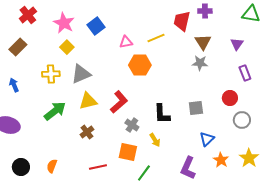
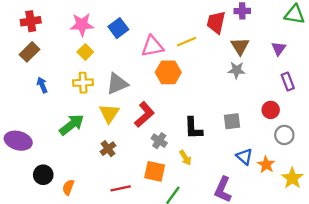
red cross: (28, 15) -> (31, 21), moved, turned 30
pink star: (64, 23) -> (82, 25), turned -30
pink triangle: (126, 42) -> (152, 46), size x1.5
yellow cross: (51, 74) -> (83, 83), moved
gray triangle: (81, 74) -> (117, 84), moved
blue arrow: (14, 85) -> (42, 85), moved
yellow triangle: (88, 101) -> (109, 113), turned -42
blue triangle: (207, 139) -> (245, 157), turned -35
orange star: (221, 160) -> (266, 165), moved
black circle: (21, 167) -> (43, 175), moved

